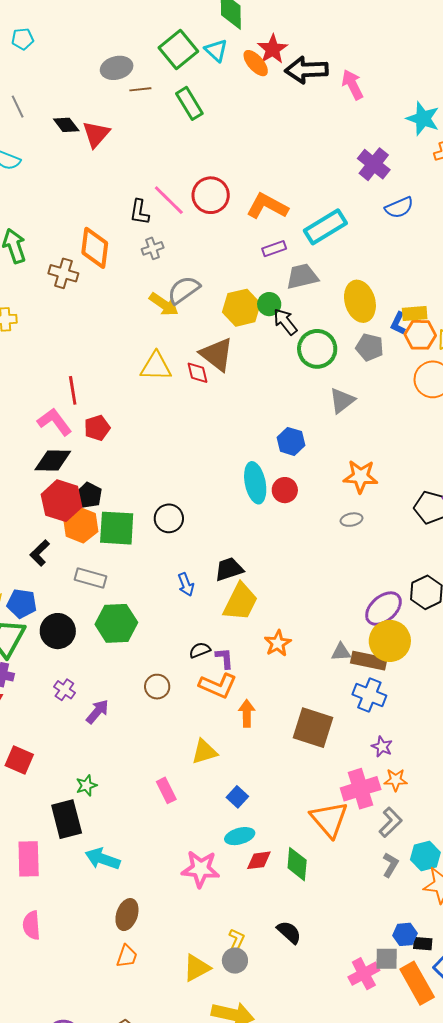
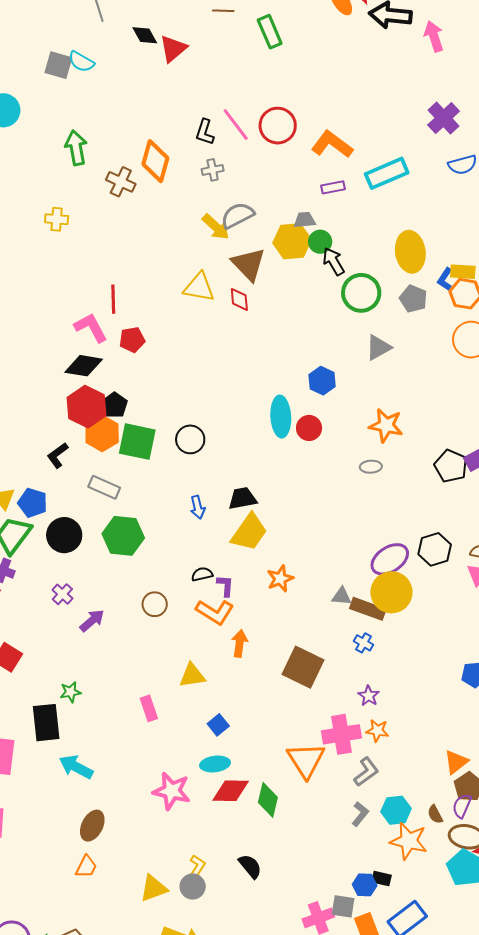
gray trapezoid: (302, 276) -> (305, 220), moved, size x0.7
brown triangle: (217, 354) -> (249, 264), moved
blue cross: (369, 695) -> (364, 643), size x0.6
red diamond: (259, 860) -> (231, 791), size x1.4
black rectangle: (423, 944) -> (381, 879), moved

